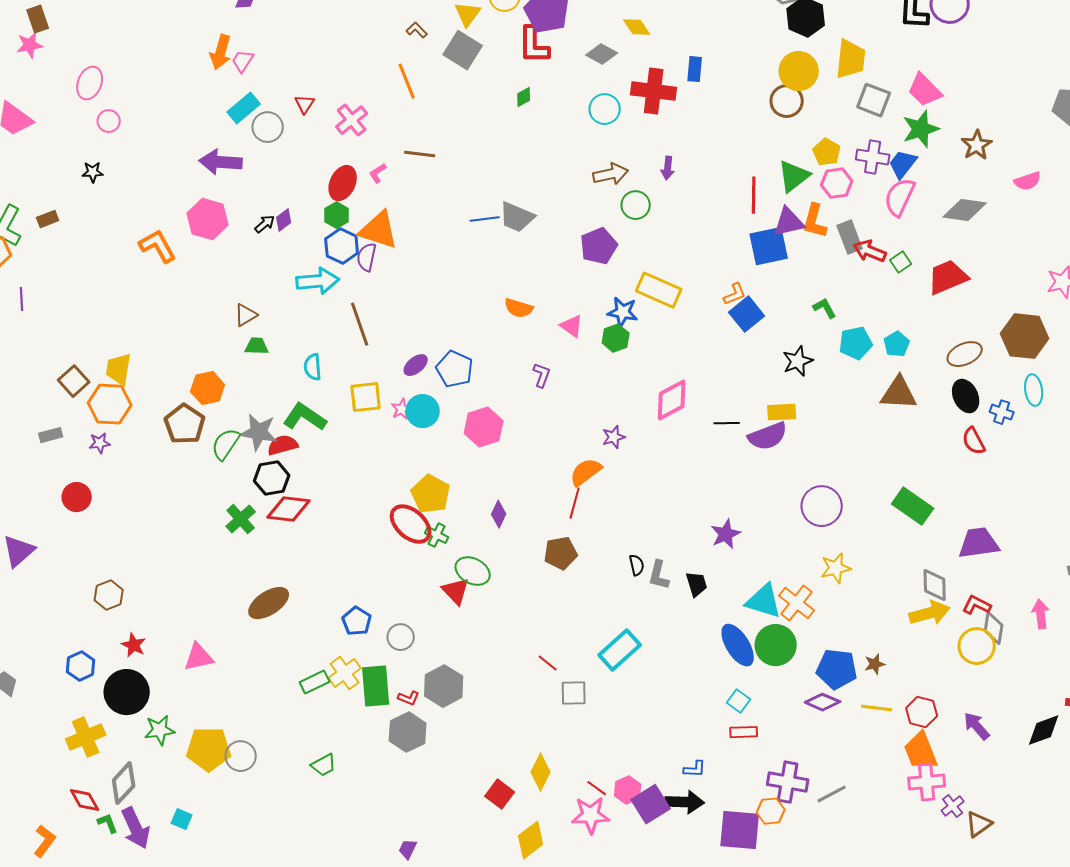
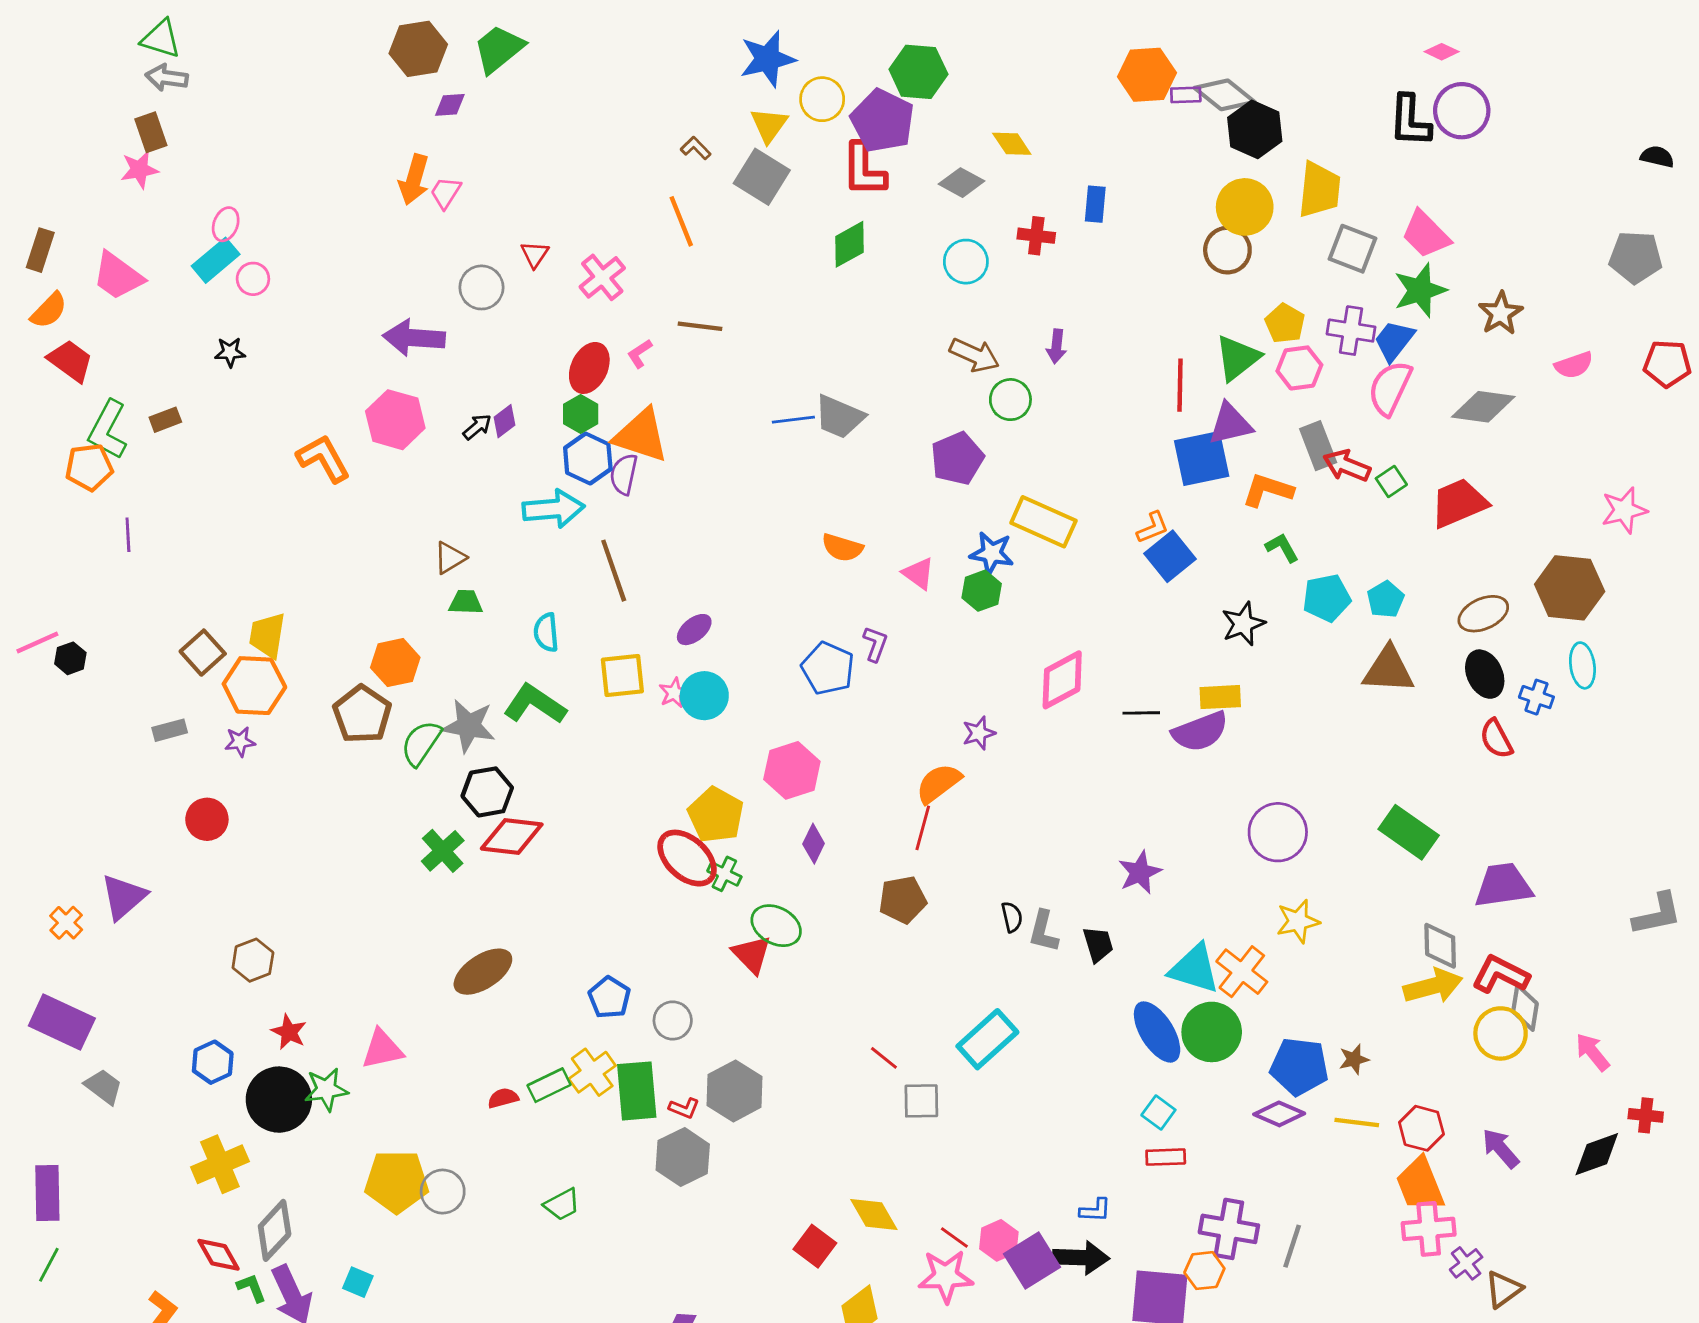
pink ellipse: (90, 83) -> (226, 224), size x0.7
red cross: (654, 91) -> (1036, 236), size x0.6
green diamond: (524, 97) -> (849, 244), size x1.6
cyan rectangle: (244, 108) -> (216, 260), moved
brown arrow: (611, 174) -> (974, 355), turned 36
orange L-shape: (815, 221) -> (1268, 490), moved, turned 93
blue pentagon: (455, 369) -> (828, 668), moved
pink hexagon: (484, 427) -> (792, 770), moved
red semicircle: (283, 445) -> (503, 1098), moved, size x0.7
red L-shape: (977, 605) -> (1501, 974), size x1.4
pink arrow: (1041, 614) -> (1593, 1052), moved, turned -32
green star: (160, 730) -> (326, 1089), moved
yellow diamond: (541, 772) -> (874, 1215), turned -57
gray line: (832, 794) -> (1292, 1246), turned -44

